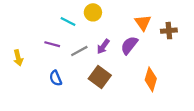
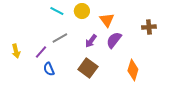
cyan line: (68, 21) -> (57, 11), moved
orange triangle: (143, 23) -> (107, 20), moved
purple line: (52, 44) -> (41, 52), moved, turned -64
gray line: (79, 51) -> (60, 38), moved

